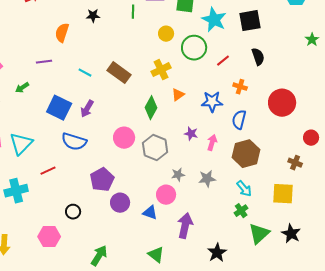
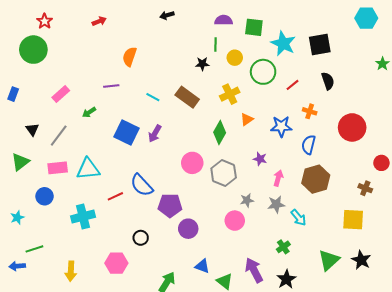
green line: (133, 12) -> (216, 45), moved
black star: (93, 16) -> (202, 64), moved
blue semicircle: (74, 142) -> (142, 185), moved, turned 30
pink arrow: (212, 143) -> (278, 178), moved
cyan triangle: (21, 144) -> (88, 169), turned 40
purple pentagon: (102, 180) -> (170, 205), turned 30
cyan arrow: (244, 189) -> (298, 218), moved
green cross: (241, 211) -> (283, 247), moved
blue triangle: (150, 213) -> (202, 266), moved
purple arrow: (185, 226) -> (254, 270), moved, turned -40

